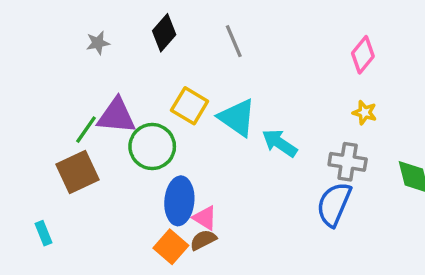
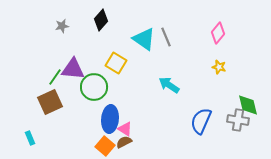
gray line: (234, 41) -> (166, 37), moved
cyan triangle: (237, 118) -> (144, 39), moved
gray cross: (348, 162) -> (238, 120), moved

